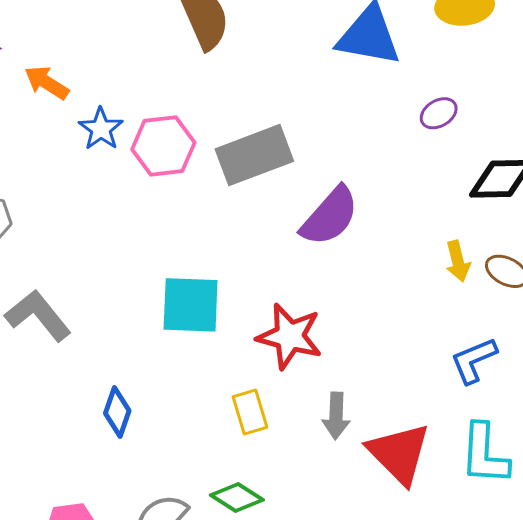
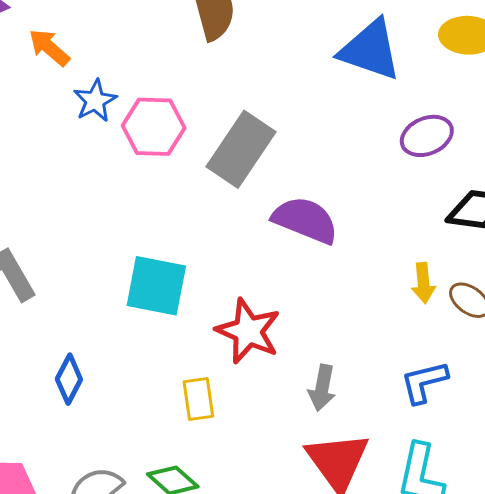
purple ellipse: (439, 113) -> (427, 136), size x1.4
gray rectangle: (254, 155) -> (241, 149), turned -44
purple semicircle: (330, 216) -> (305, 220), turned -118
gray arrow: (336, 416) -> (322, 388), moved

